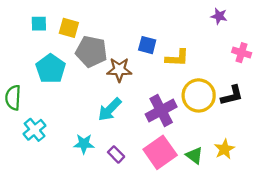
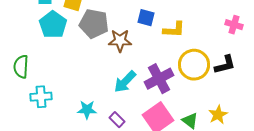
cyan pentagon: (51, 69) -> (53, 25), moved
cyan arrow: (110, 109) -> (125, 82), moved
cyan cross: (35, 130) -> (41, 97), turned 35

